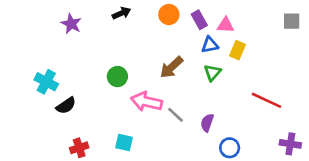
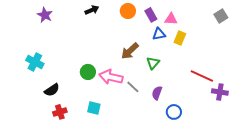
gray square: (292, 21) -> (221, 16), turned -32
purple star: (71, 24) -> (45, 15), moved
green triangle: (212, 73) -> (153, 63), moved
green circle: (117, 77) -> (88, 72), moved
black semicircle: (66, 106) -> (52, 90), moved
purple cross: (290, 144) -> (220, 92), moved

